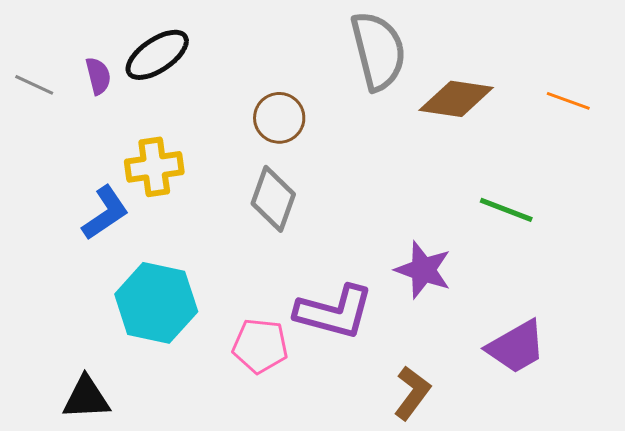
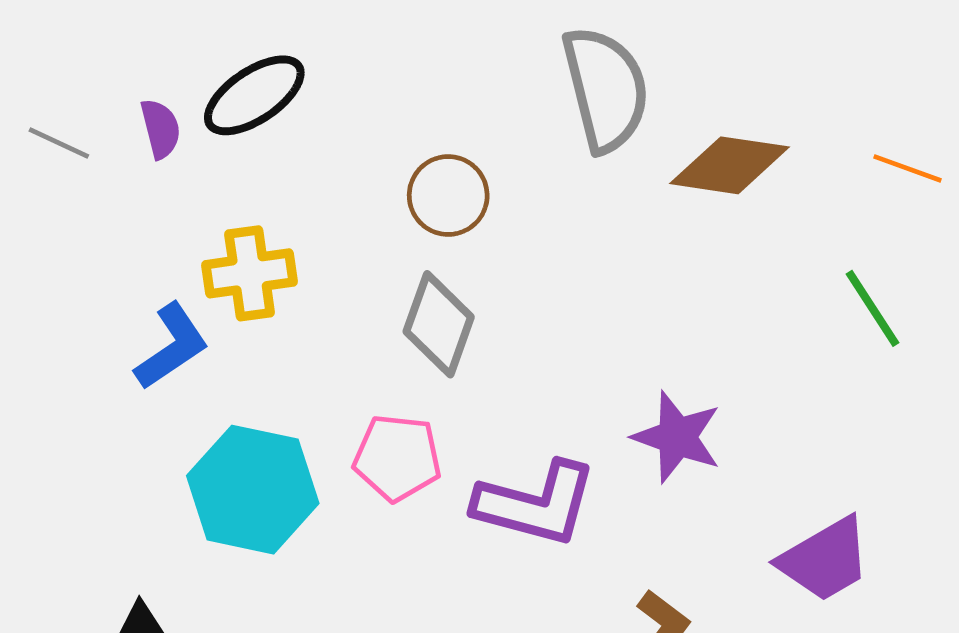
green line: (506, 210) -> (873, 308), moved, turned 36
pink pentagon: (260, 346) -> (397, 458), moved

